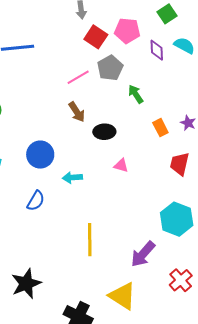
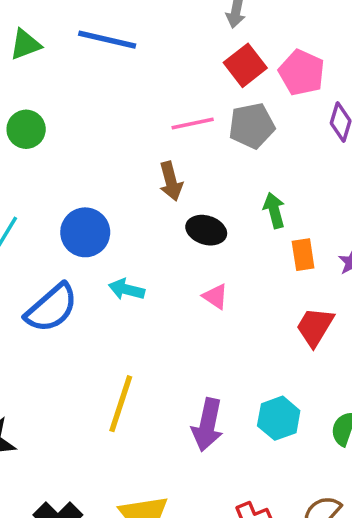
green arrow: (136, 94) -> (274, 210), moved
blue semicircle: (36, 201) -> (51, 308), size x1.5
cyan hexagon: (177, 219) -> (279, 418), size x0.7
purple arrow: (143, 254) -> (207, 425), moved, turned -48

